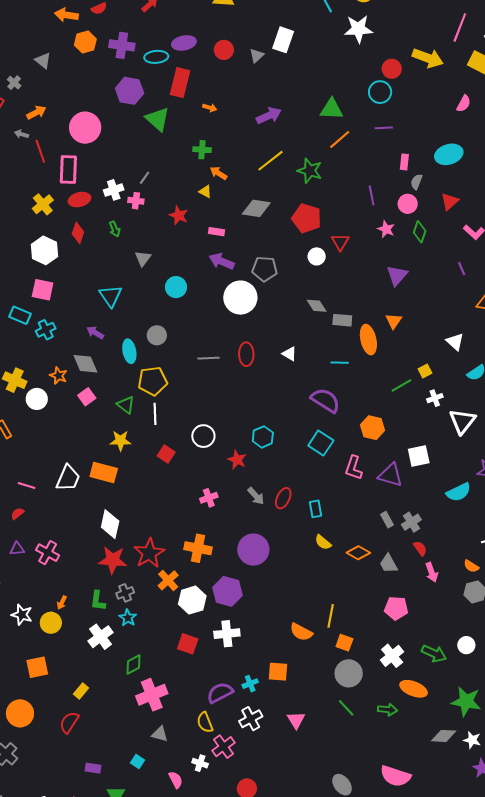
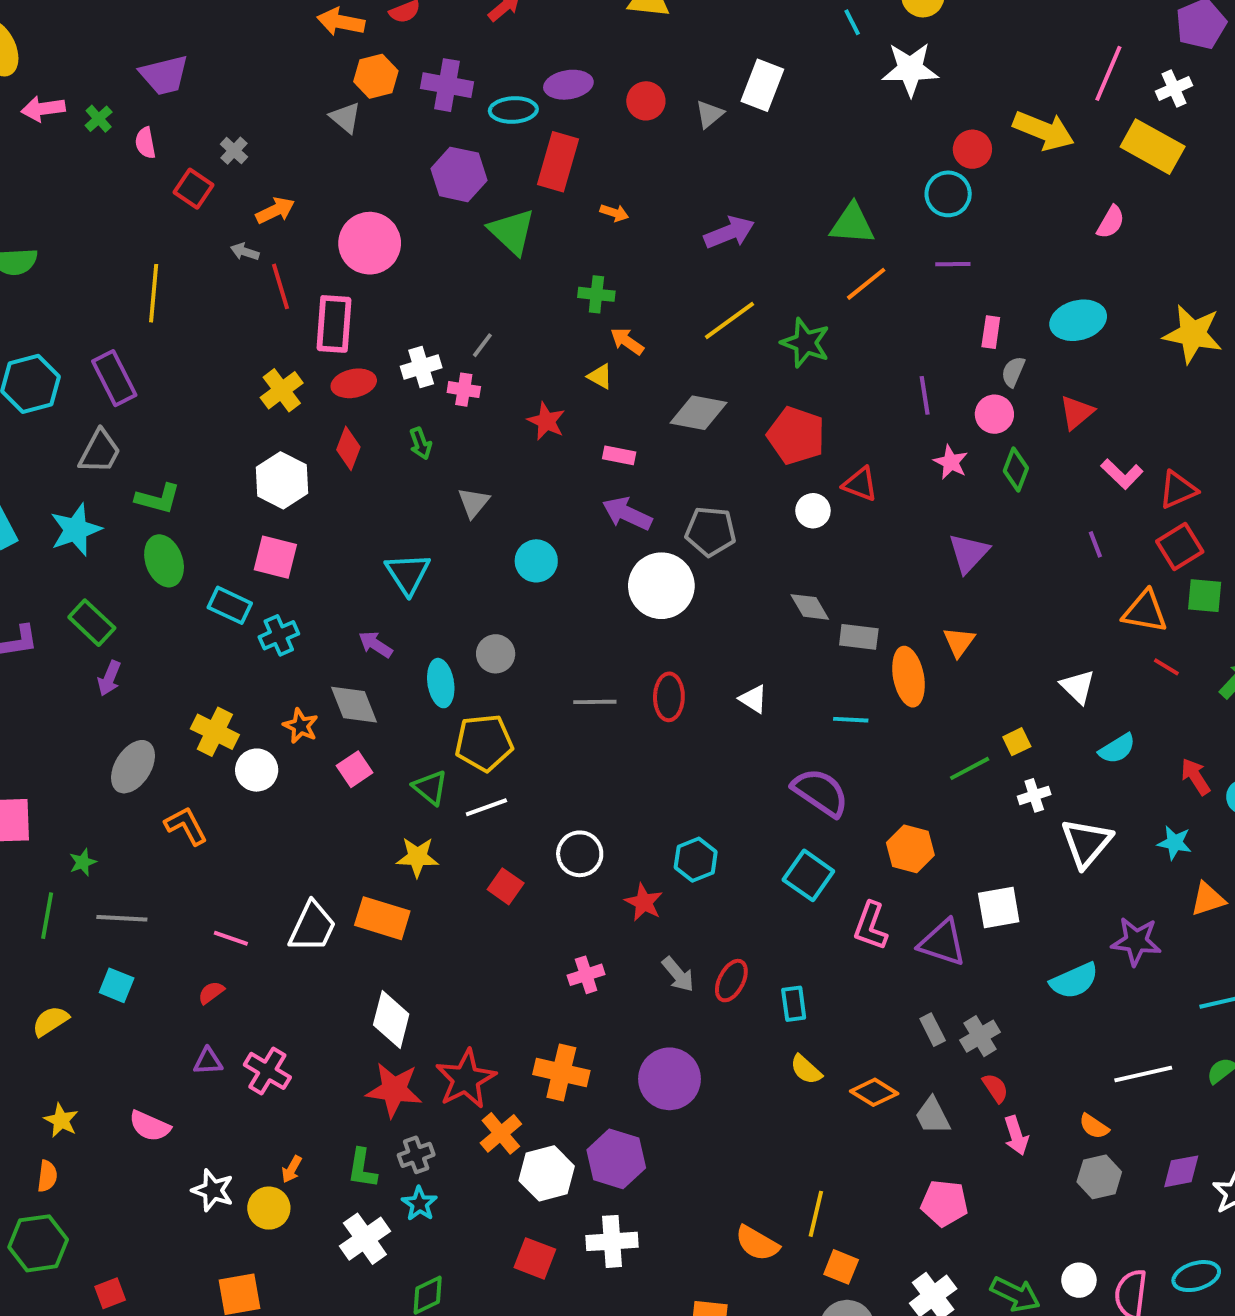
gray triangle: (43, 61) -> (345, 118), moved
red triangle: (340, 242) -> (860, 484), turned -42
white line: (155, 414) -> (486, 807), turned 70

